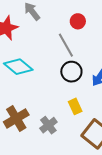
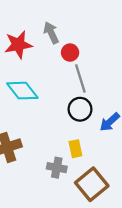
red circle: (78, 21) -> (70, 53), moved
gray cross: (48, 125) -> (57, 168), moved, turned 36

